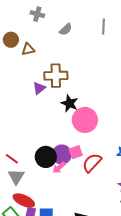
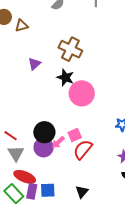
brown cross: (56, 76) -> (70, 49), moved, turned 30
pink square: (76, 152) -> (75, 135), moved
purple circle: (62, 155) -> (44, 147), moved
red semicircle: (92, 163) -> (83, 149), moved

